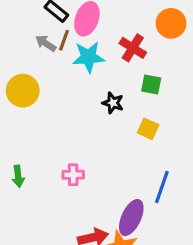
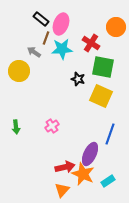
gray arrow: (46, 43) -> (34, 52), moved
green square: (151, 85) -> (103, 67), size x1.6
yellow square: (148, 129) -> (101, 96), size x1.6
pink cross: (73, 175) -> (52, 126), turned -32

